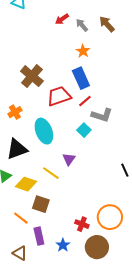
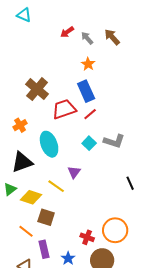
gray L-shape: (102, 115) -> (114, 141), moved

